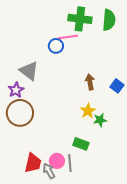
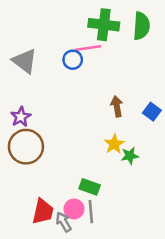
gray triangle: (29, 71) -> (25, 61), moved
green rectangle: (81, 144) -> (90, 187), moved

